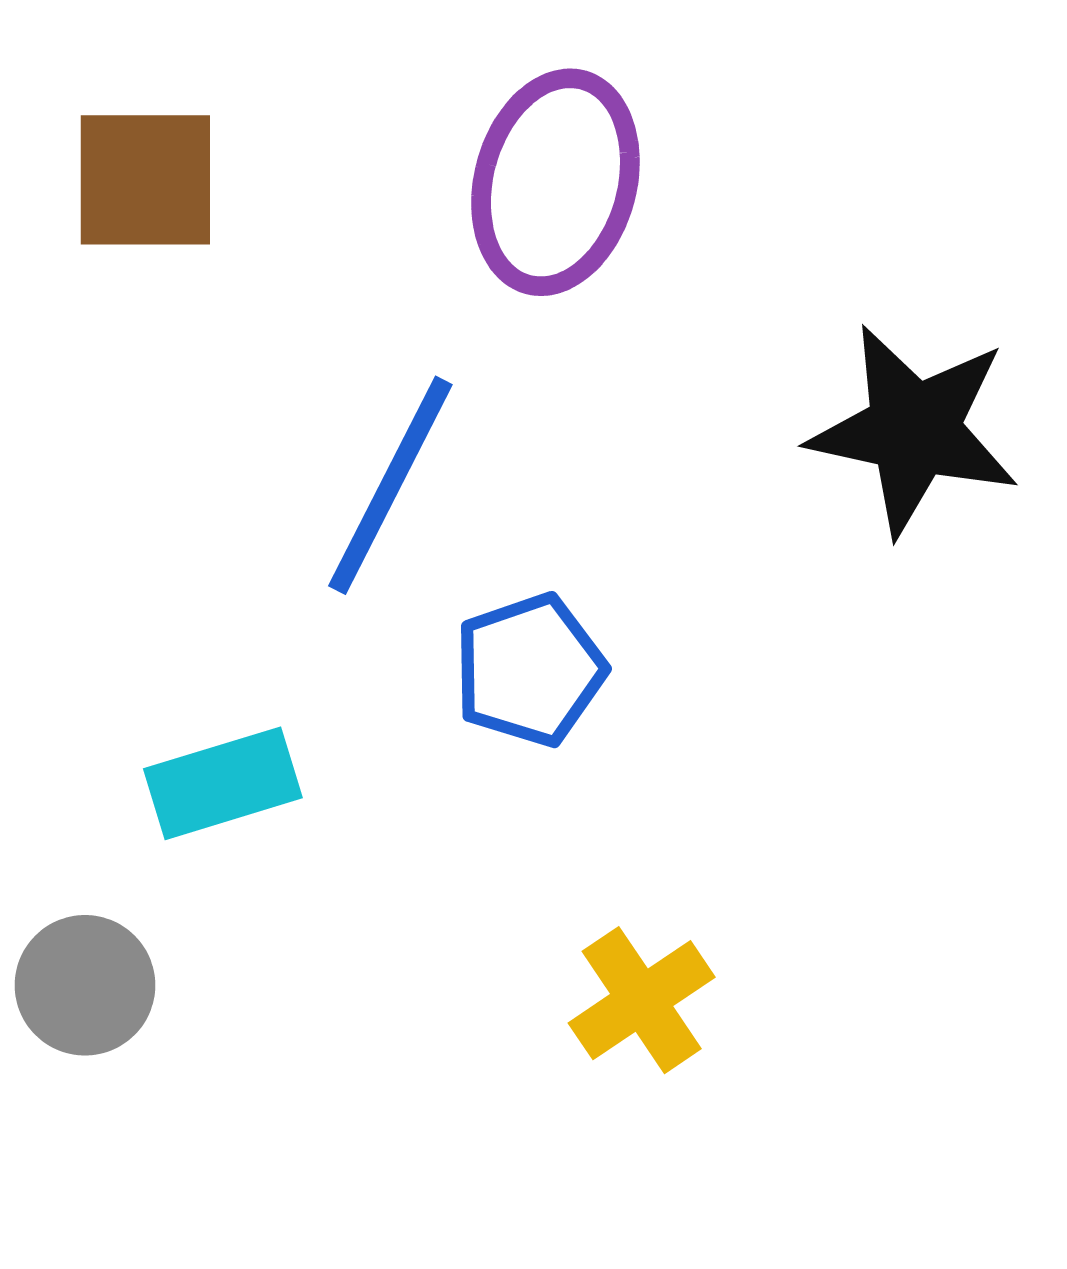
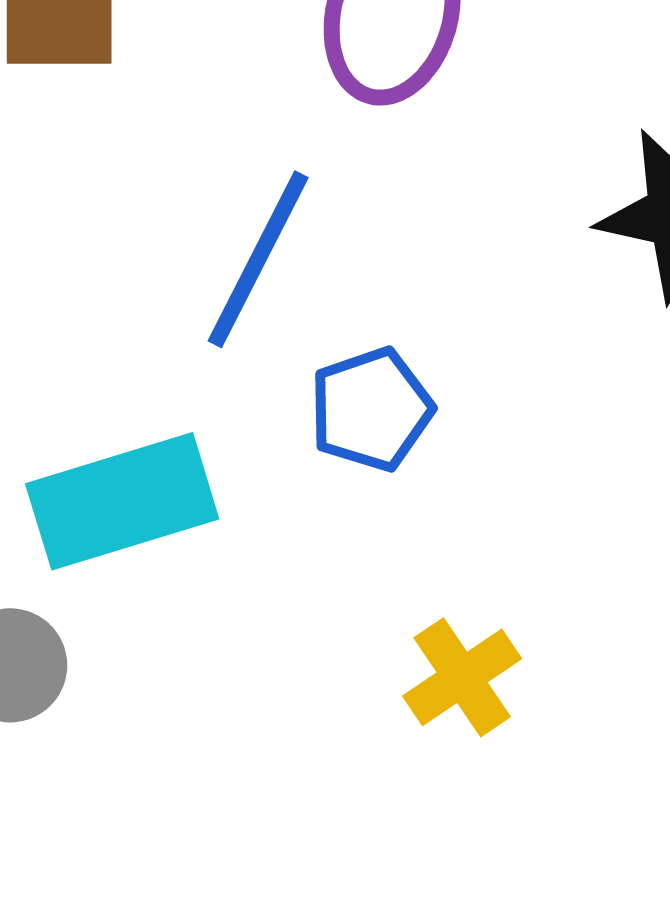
cyan rectangle: (223, 783) -> (122, 501), size x1.5

